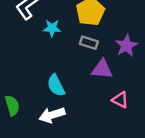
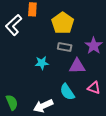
cyan star: (52, 28) -> (42, 63), moved
cyan semicircle: (56, 85) -> (67, 92), moved

